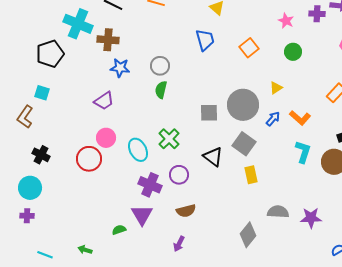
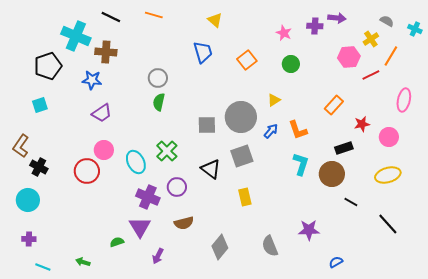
blue star: (120, 68) -> (92, 80), moved
cyan square: (42, 93) -> (40, 105), turned -35
brown L-shape: (25, 117) -> (21, 146), moved
orange L-shape: (300, 118) -> (298, 130), turned 30
gray square: (244, 144) -> (242, 156), turned 35
yellow rectangle: (251, 175) -> (245, 197), moved
gray semicircle: (278, 212) -> (270, 246), moved, turned -115
purple cross: (27, 216) -> (29, 239), moved
gray diamond: (248, 235) -> (220, 247), moved
purple arrow: (179, 244) -> (158, 256), moved

